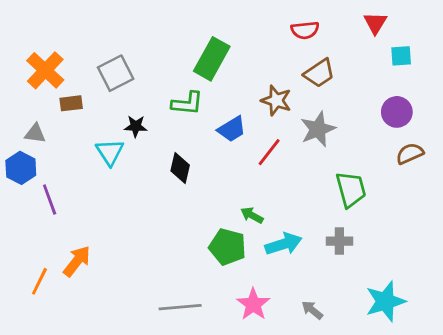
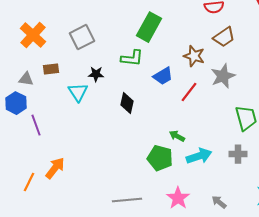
brown rectangle: (71, 103) -> (51, 69), moved

